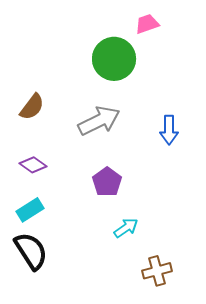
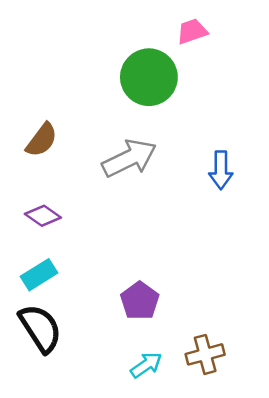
purple pentagon: (107, 182) -> (140, 301), moved
cyan arrow: (126, 228) -> (146, 365), moved

